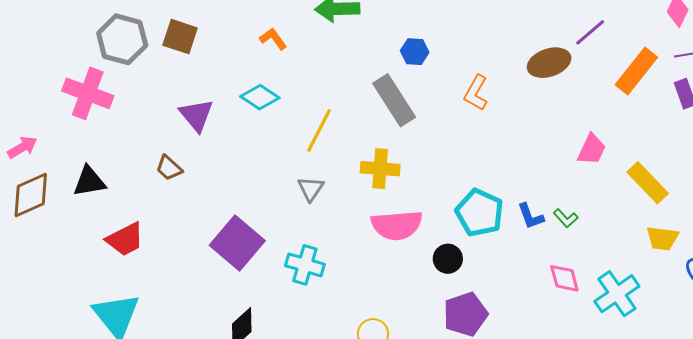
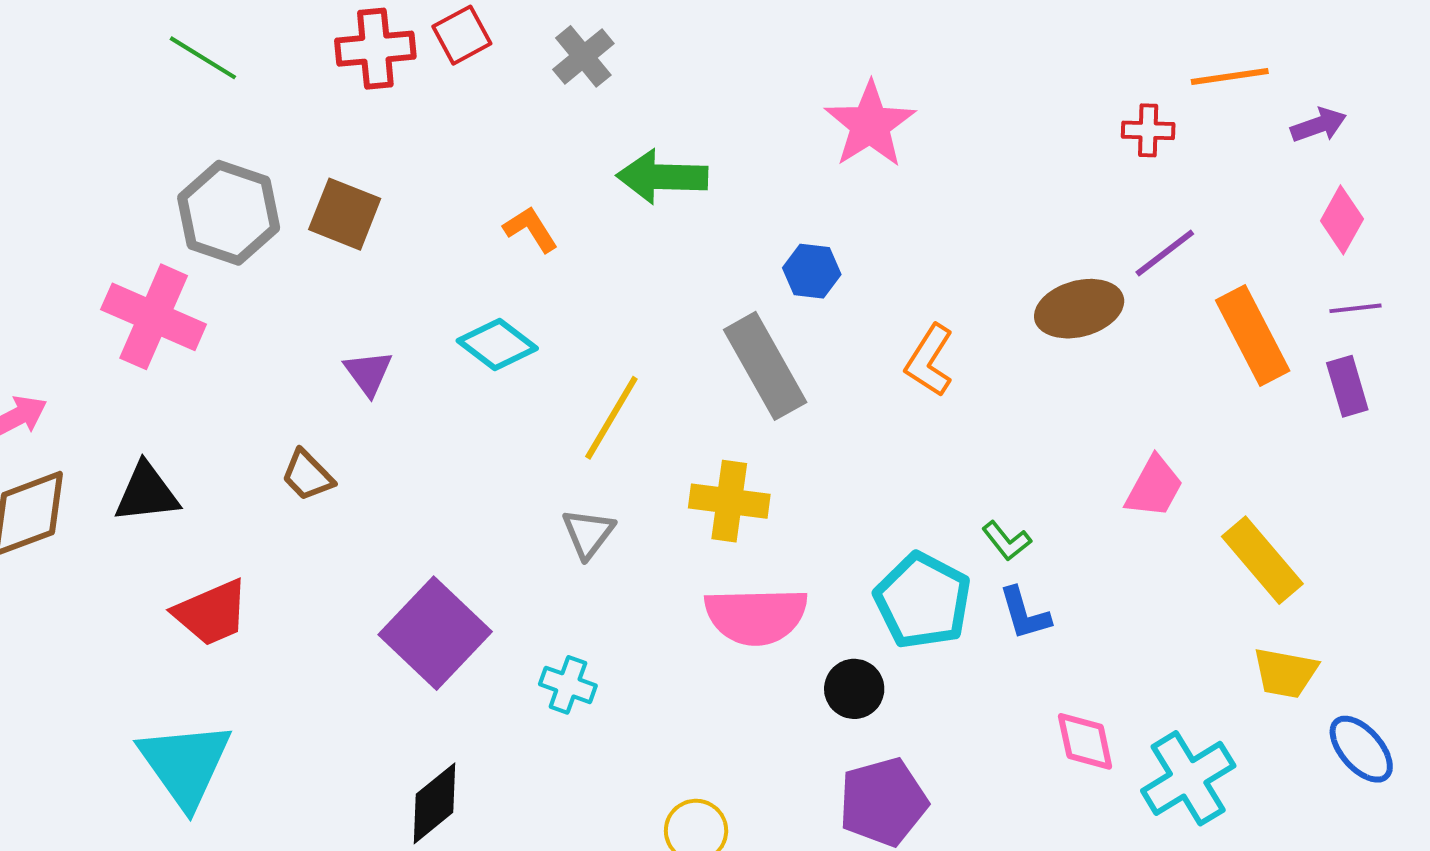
orange rectangle: (636, 71) -> (1253, 336), turned -69
purple triangle: (196, 115) -> (368, 373), size x0.7
green L-shape: (566, 218) -> (1007, 541), moved
cyan cross: (305, 265) -> (568, 685), size x0.7

